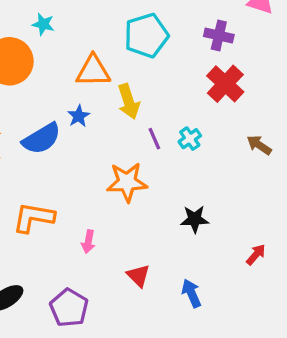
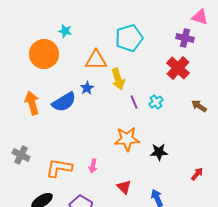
purple cross: (219, 35) -> (185, 38), moved
orange star: (127, 182) -> (127, 139), moved
orange L-shape: (34, 218) -> (59, 168), moved

